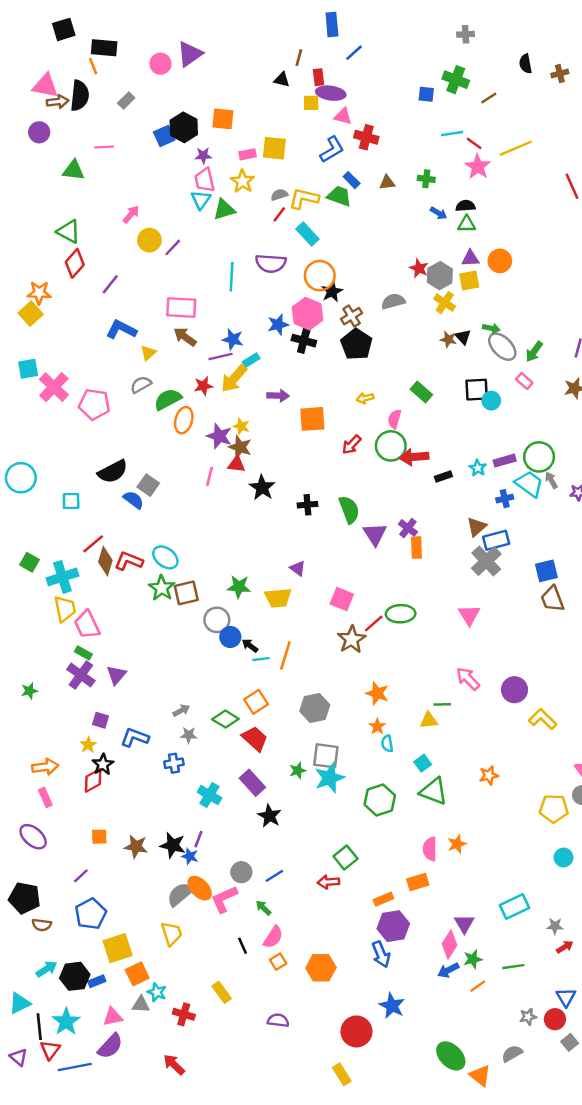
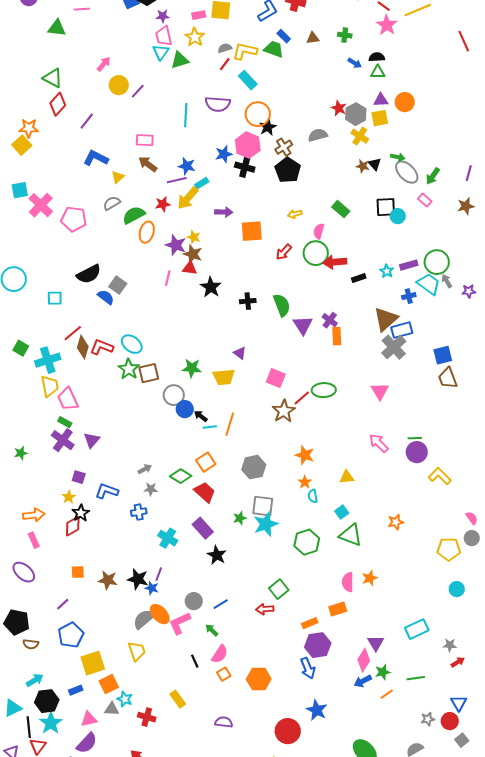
pink rectangle: (181, 307) -> (145, 140), size x0.7
brown triangle: (477, 527) -> (386, 319), size x1.5
green line: (442, 704) -> (415, 438), moved
black hexagon: (75, 976) -> (47, 701), moved

